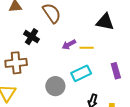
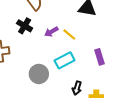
black cross: (32, 37) -> (25, 26), moved
yellow line: (87, 48) -> (69, 35), turned 40

